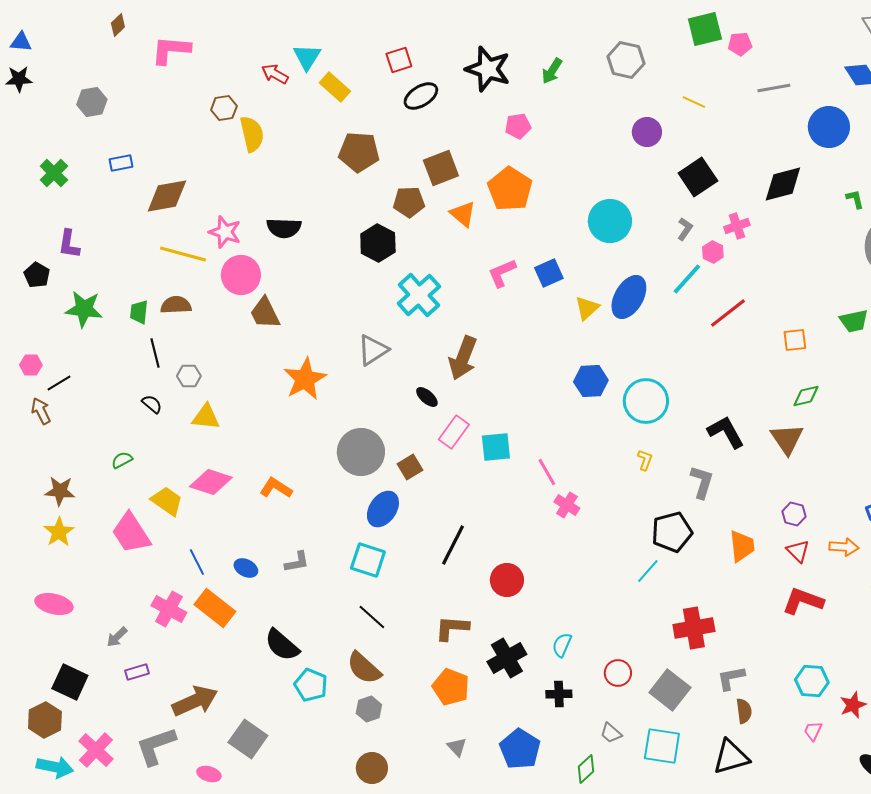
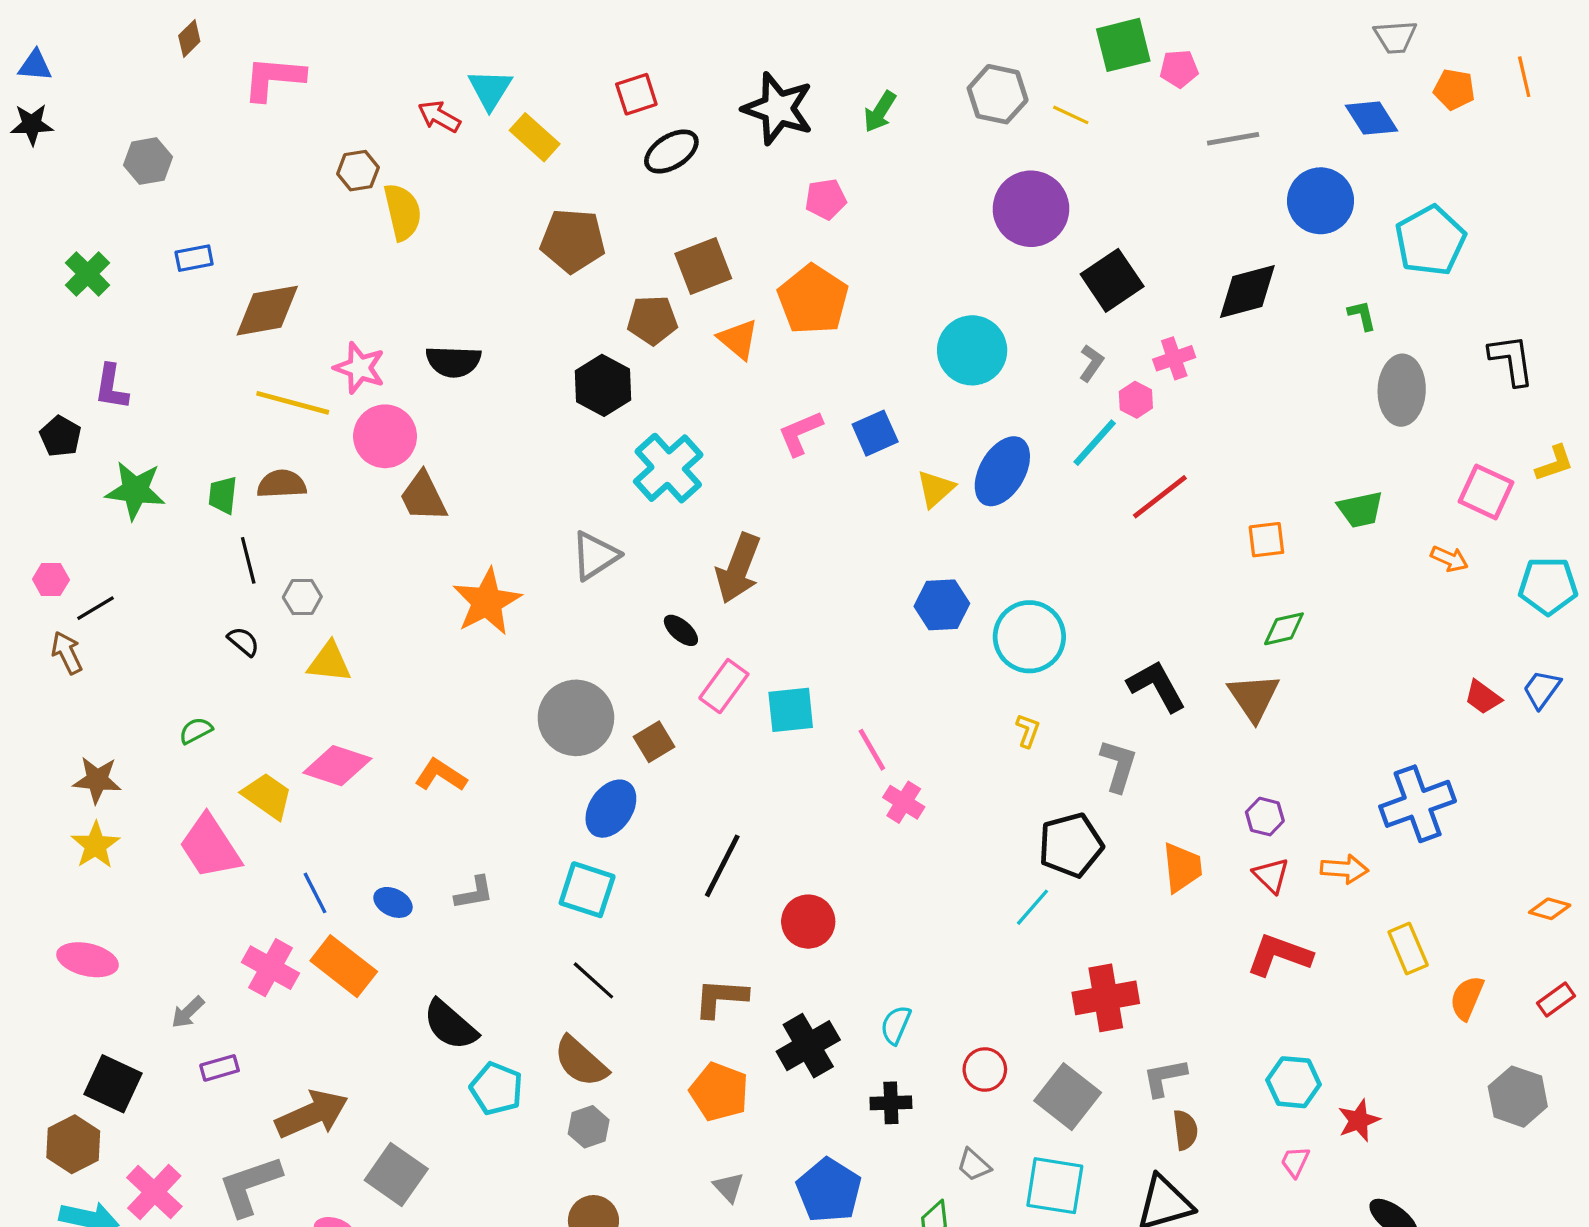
yellow line: (694, 102) -> (1071, 115), moved
purple circle: (647, 132) -> (1031, 209), size x1.6

